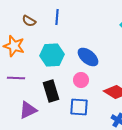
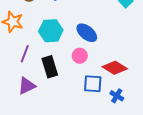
purple line: (16, 78) -> (25, 54), moved, turned -72
blue square: (79, 107) -> (93, 84), moved

